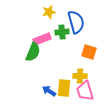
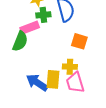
green cross: (62, 32) -> (43, 15), moved
blue arrow: (49, 91) -> (37, 83), size x1.5

